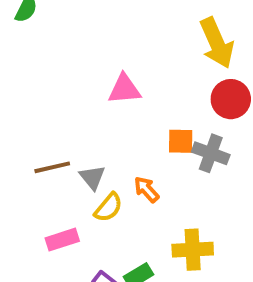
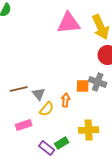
pink triangle: (124, 89) -> (69, 23), moved, size x1.4
orange square: (181, 141) -> (83, 86), moved
orange arrow: (147, 189) -> (66, 100), turned 48

